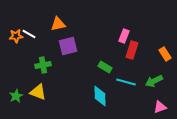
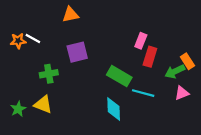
orange triangle: (58, 24) -> (70, 15), moved
green rectangle: (105, 67) -> (119, 76), size x1.5
green arrow: (154, 81) -> (175, 71), moved
pink triangle: (160, 107) -> (182, 93), moved

